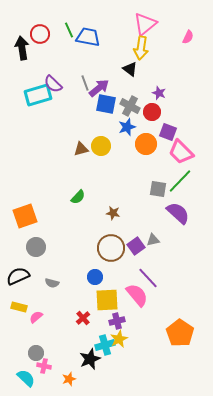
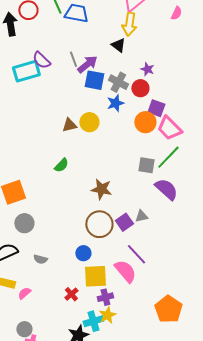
orange circle: (146, 144) -> (145, 122), moved
green semicircle: (78, 197) -> (61, 165), moved
brown star: (113, 213) -> (101, 189), size x1.5

